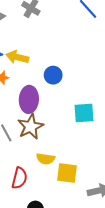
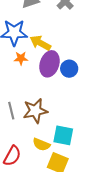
purple ellipse: (29, 99) -> (50, 64), moved
cyan square: (84, 113) -> (63, 135), moved

